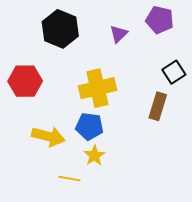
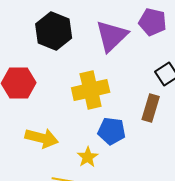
purple triangle: (119, 34) -> (112, 36), size x1.8
blue pentagon: (89, 126) -> (112, 131), moved

